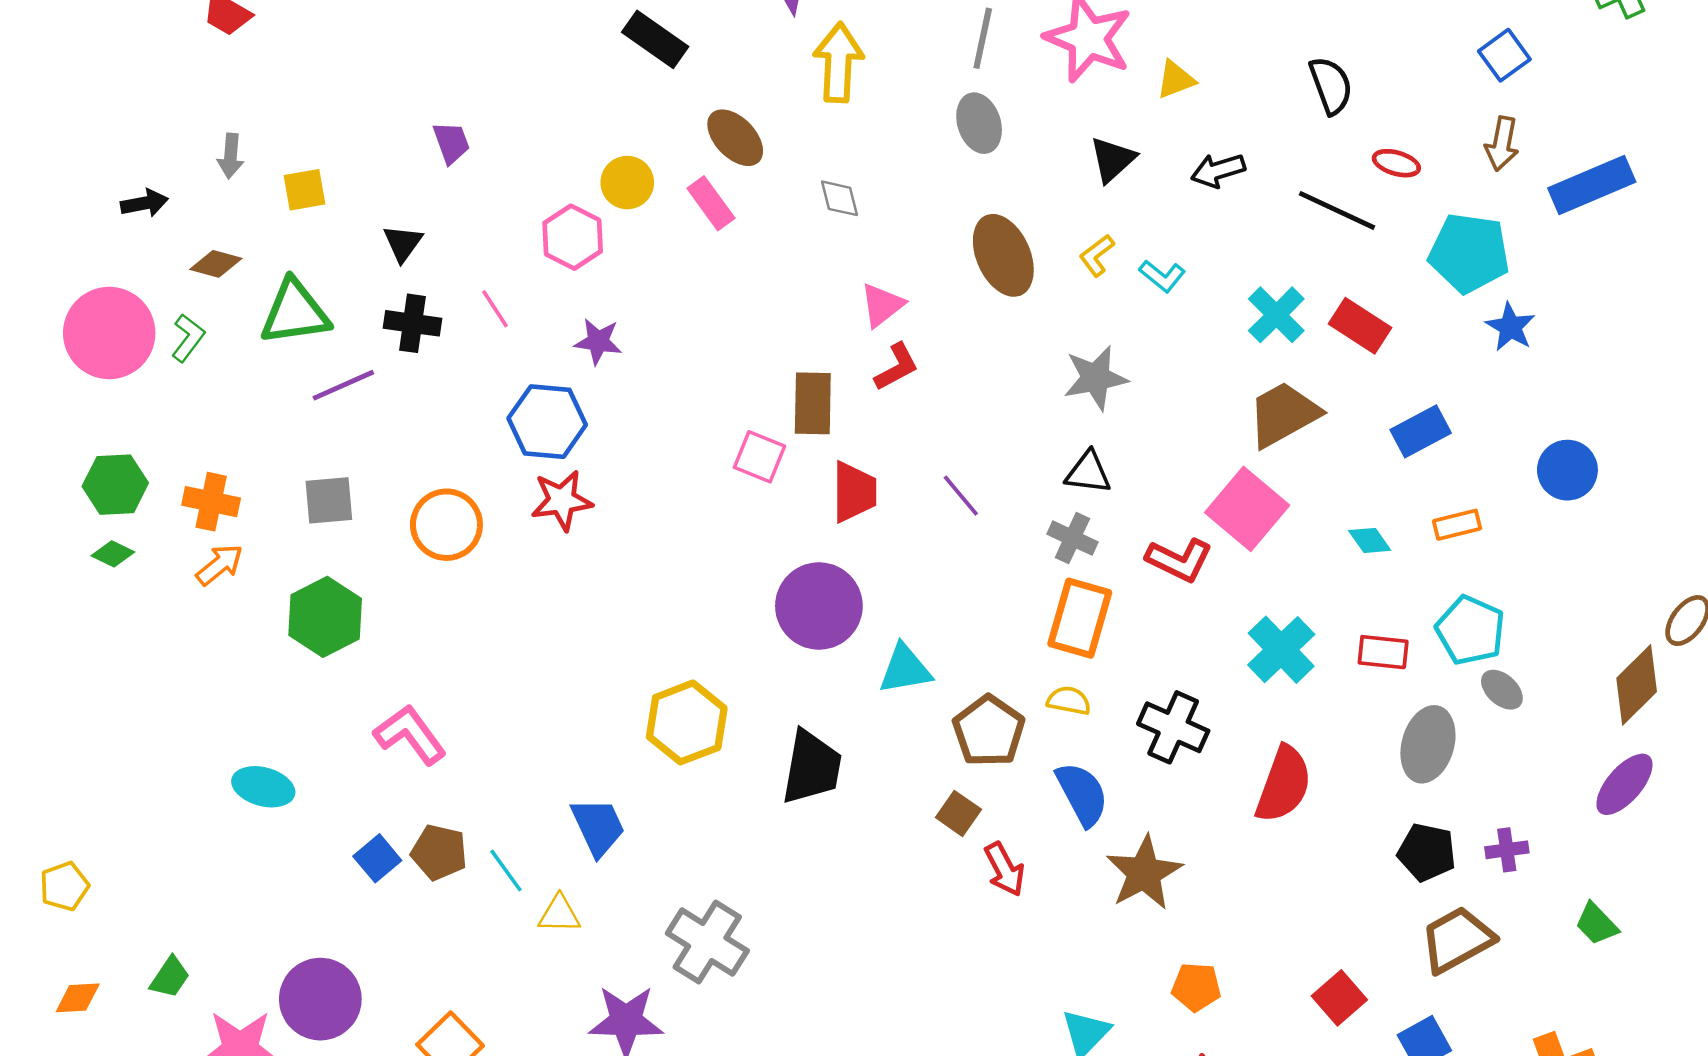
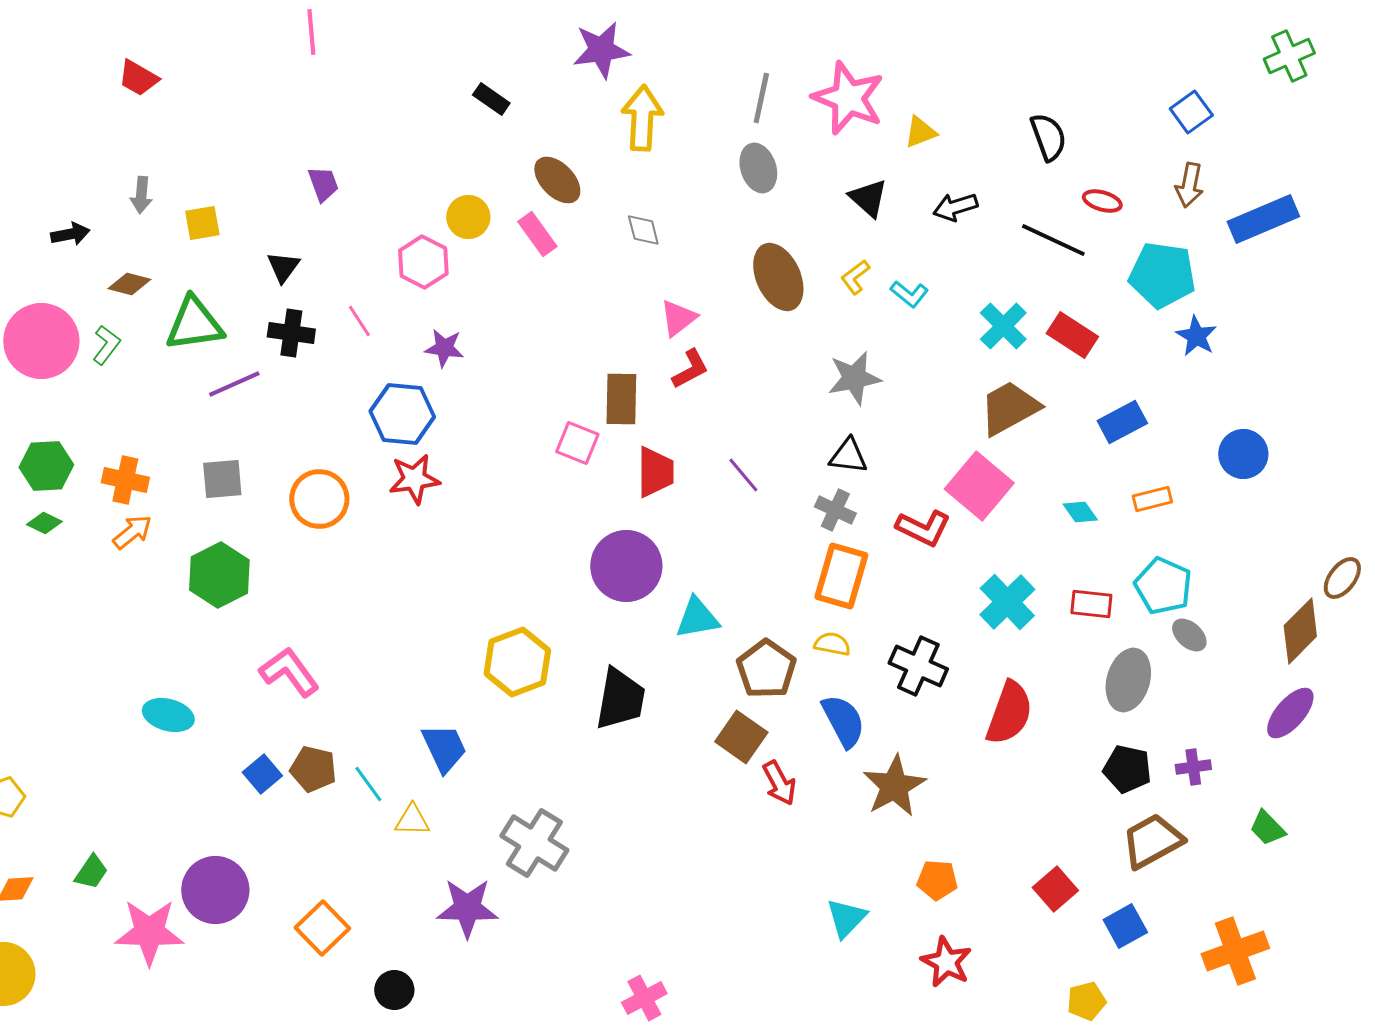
black rectangle: (655, 39) -> (491, 99), size x0.7
black triangle: (1113, 160) -> (868, 198), turned -36
brown square: (958, 813) -> (741, 737), size x1.4

